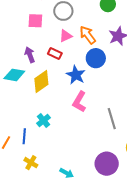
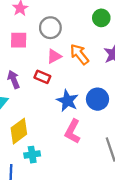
blue circle: (96, 58) -> (98, 99), moved
yellow diamond: (41, 81) -> (19, 131), moved
cyan cross: (43, 121) -> (32, 155), turned 32

